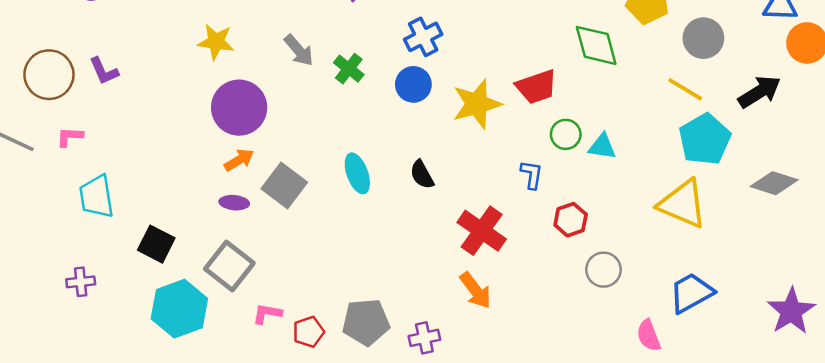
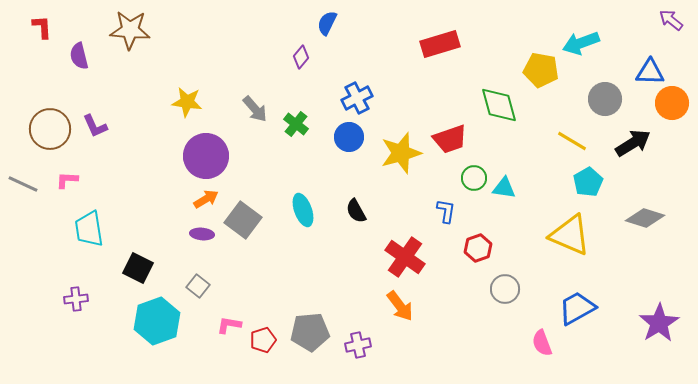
gray circle: (703, 38) -> (605, 99), moved
cyan pentagon: (705, 139) -> (588, 182), size x0.7
gray square: (229, 266) -> (198, 286), size x0.6

